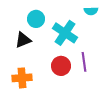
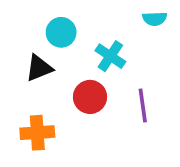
cyan cross: (65, 33) -> (110, 56), size x0.7
red circle: (61, 66) -> (90, 97), moved

